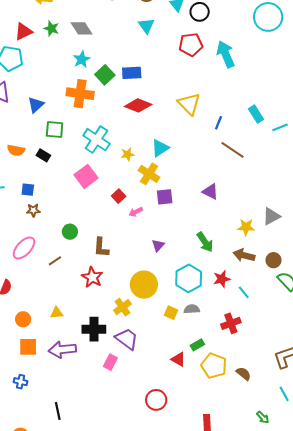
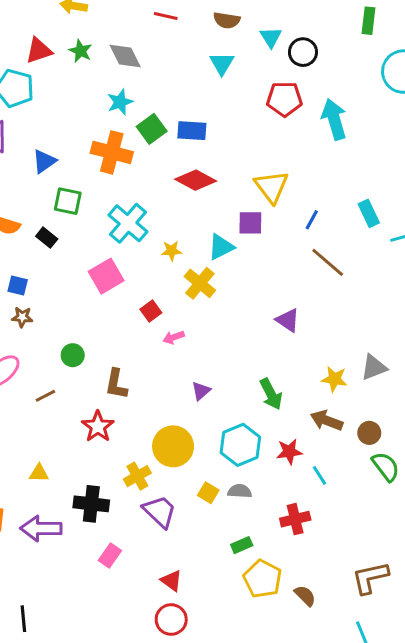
purple square: (165, 197) -> (250, 223), moved
purple trapezoid: (127, 339) -> (160, 511), moved
red triangle: (178, 359) -> (171, 581), moved

